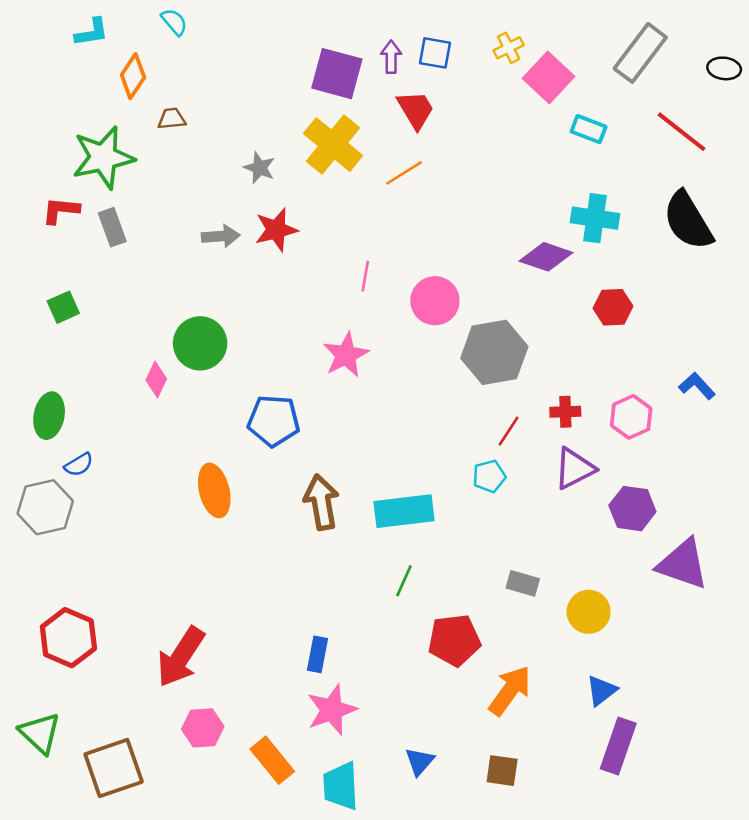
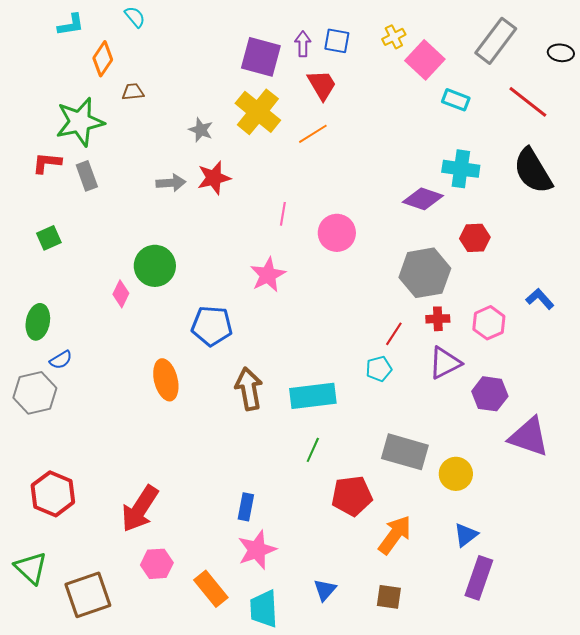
gray hexagon: (494, 352) -> (425, 273), moved
gray rectangle: (523, 583) -> (405, 452), size x1.8

